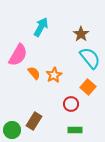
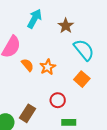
brown star: (81, 34) -> (66, 26), moved
red circle: (71, 104) -> (58, 100), moved

